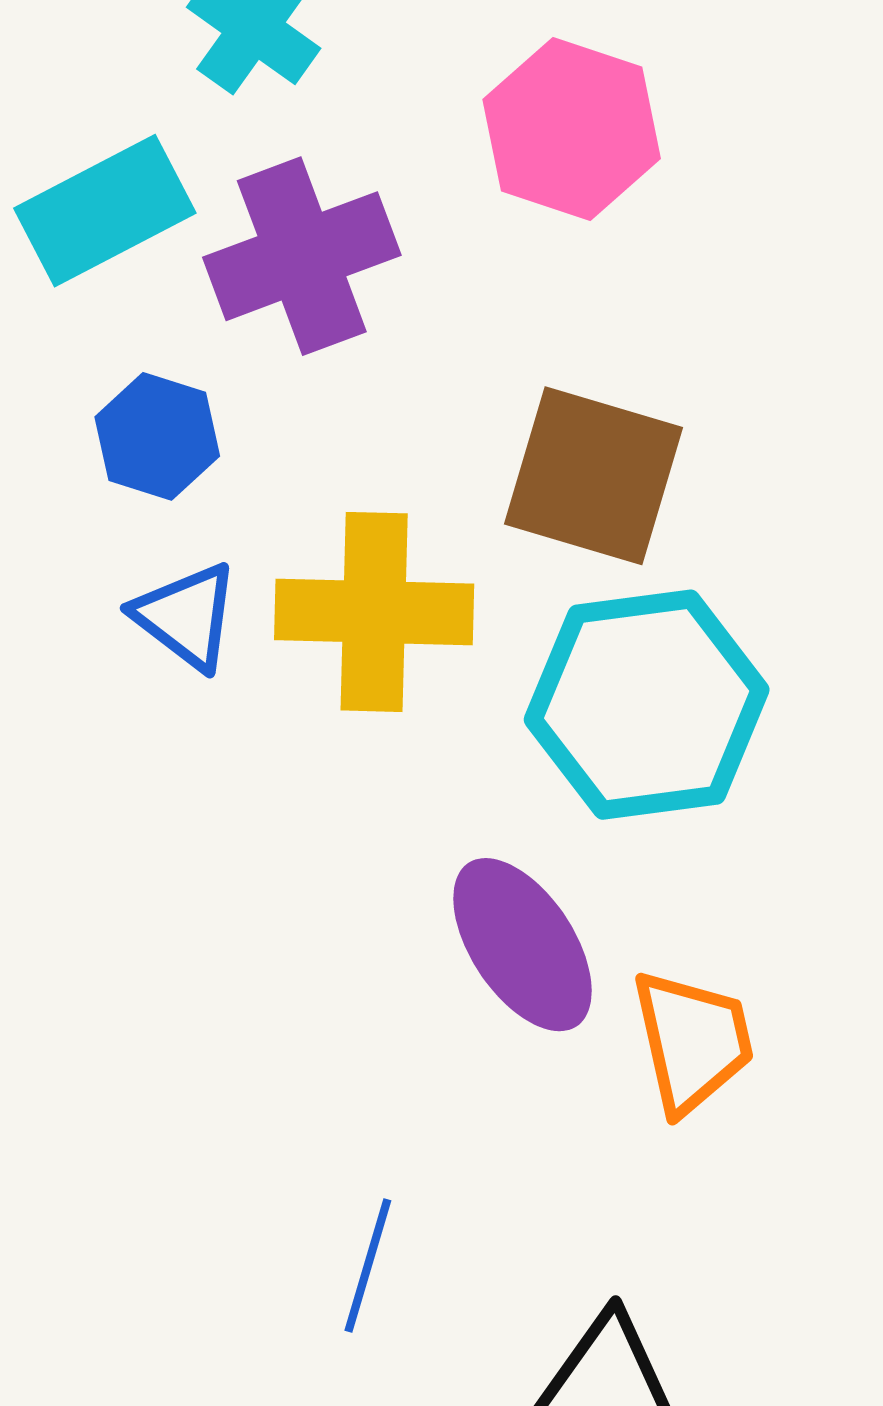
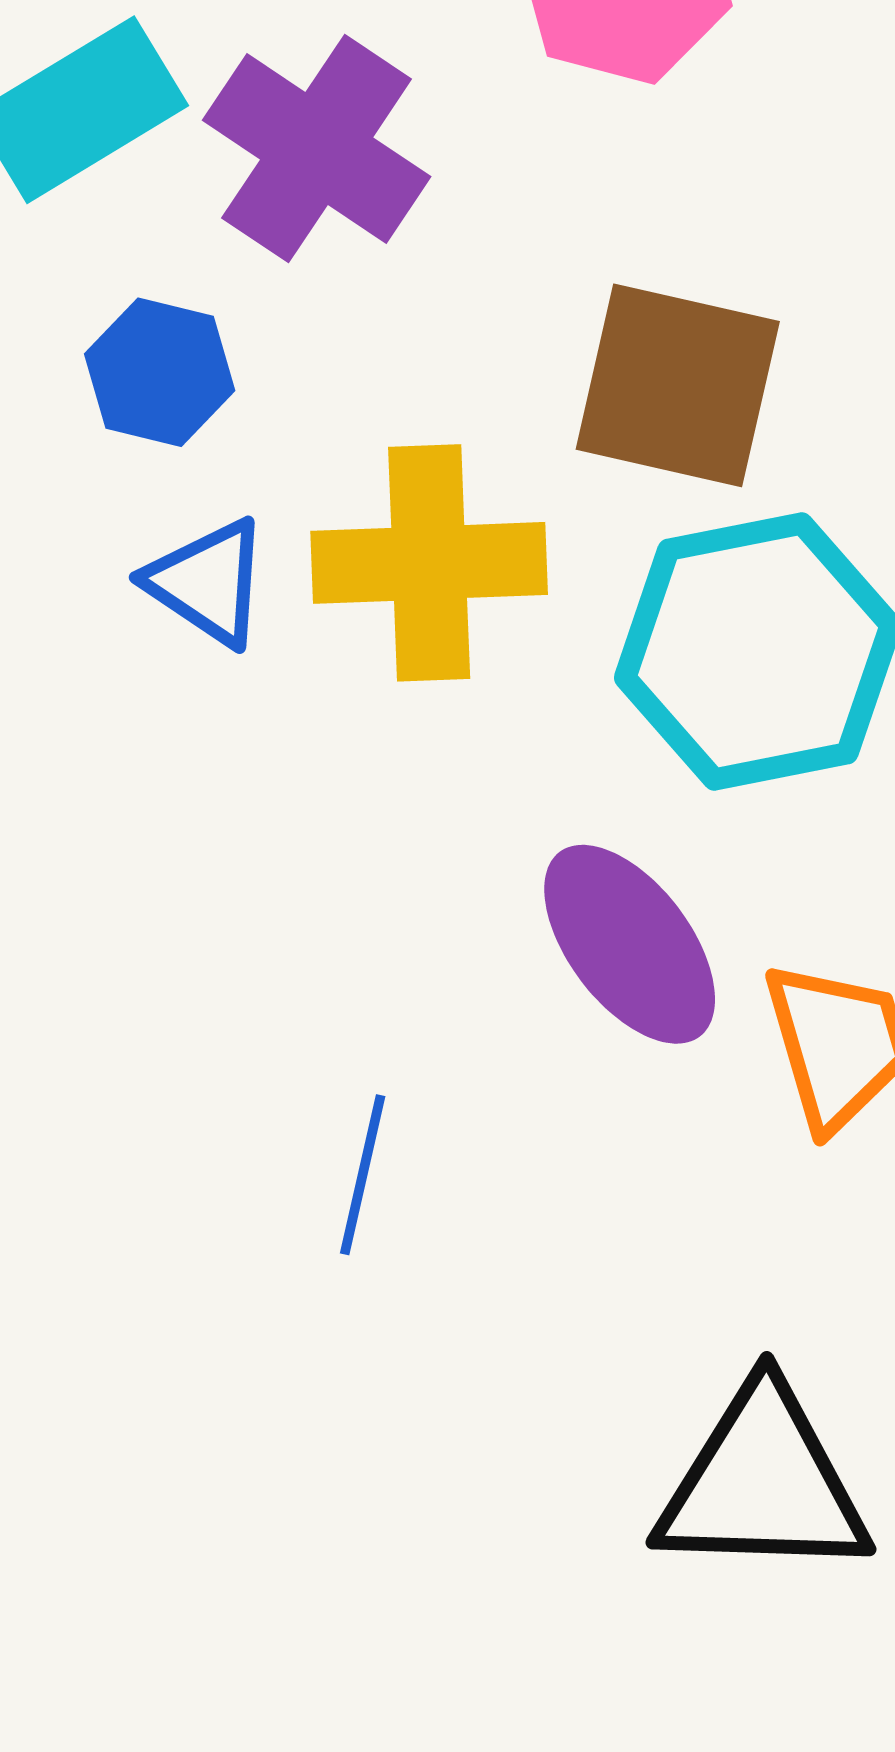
purple cross: (302, 256) -> (317, 148), turned -32
blue line: (368, 1265) -> (363, 1175), moved

